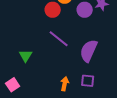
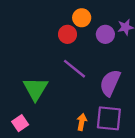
green triangle: (26, 56) -> (36, 89), size x1.6
purple square: (88, 81) -> (109, 118), size x1.6

